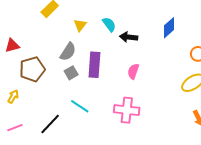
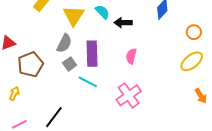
yellow triangle: (80, 25) -> (74, 16), size x1.6
cyan line: (80, 106) -> (88, 82), moved
pink cross: (127, 110) -> (129, 95), turned -35

